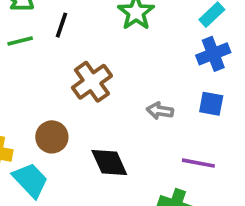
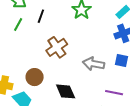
green line: (20, 41) -> (18, 25), turned -48
gray arrow: (160, 111) -> (94, 64), size x1.5

